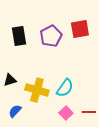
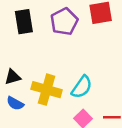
blue semicircle: (15, 111) -> (15, 103), moved, turned -104

